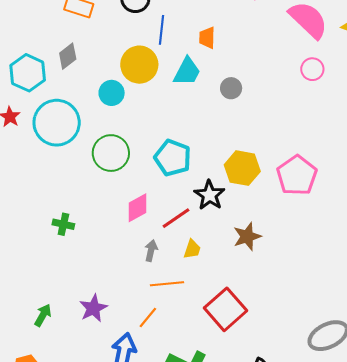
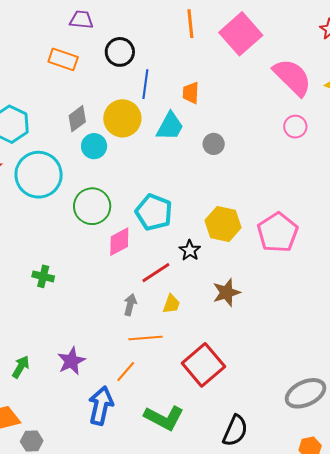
gray diamond: (68, 56) -> (77, 119), moved
black star: (209, 195) -> (190, 250), size x0.7
pink diamond: (138, 208) -> (119, 242), moved

